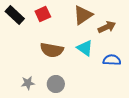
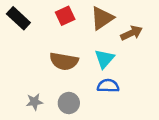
red square: (43, 14) -> (65, 16), moved
cyan triangle: (85, 48) -> (104, 59), turned 36
blue semicircle: (112, 60) -> (108, 86), moved

